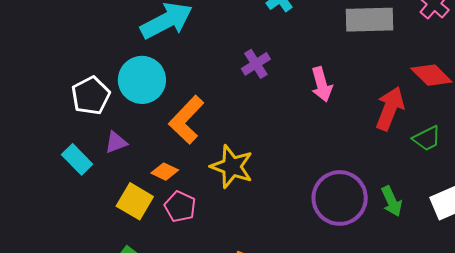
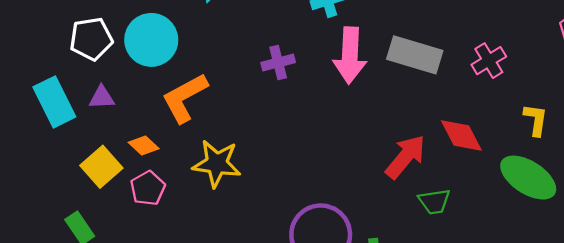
pink arrow: (322, 84) -> (350, 55), moved, size x1.4
cyan rectangle: (77, 159) -> (54, 102), size x1.4
yellow star: (232, 167) -> (217, 164), turned -30

